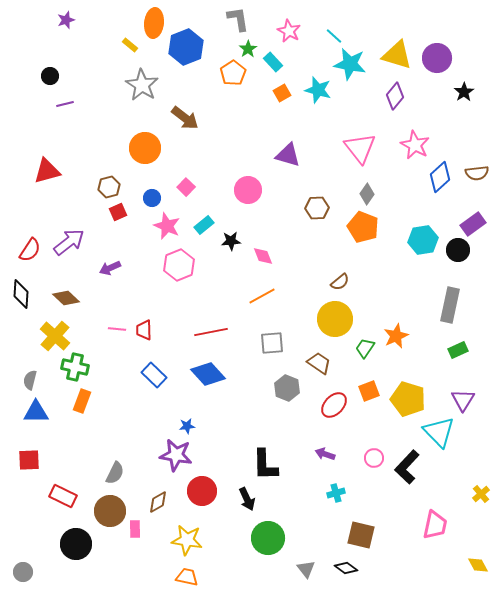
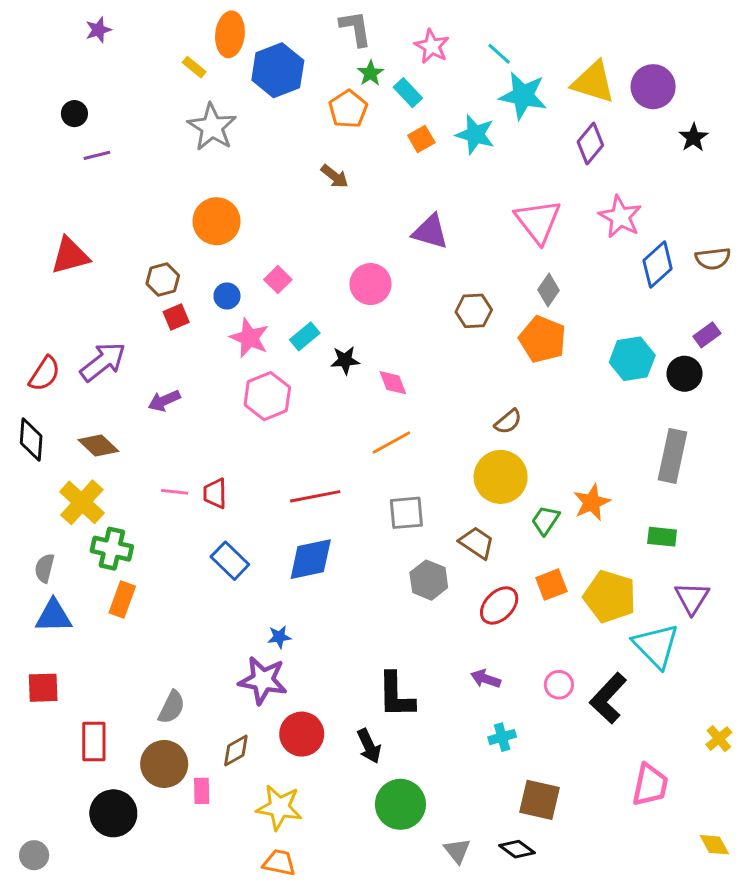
brown arrow: (185, 118) -> (335, 176), moved, size x0.7
purple rectangle: (473, 224) -> (707, 335), size x0.7
green rectangle: (458, 350) -> (662, 537), moved, turned 30
blue diamond: (208, 374) -> (311, 559), turned -60
red rectangle: (63, 496) -> (94, 742), turned 64

